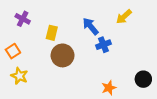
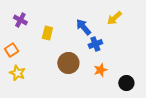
brown circle: (63, 55) -> (68, 63), moved
black circle: (143, 79) -> (126, 83), moved
orange star: (109, 88) -> (100, 70), moved

